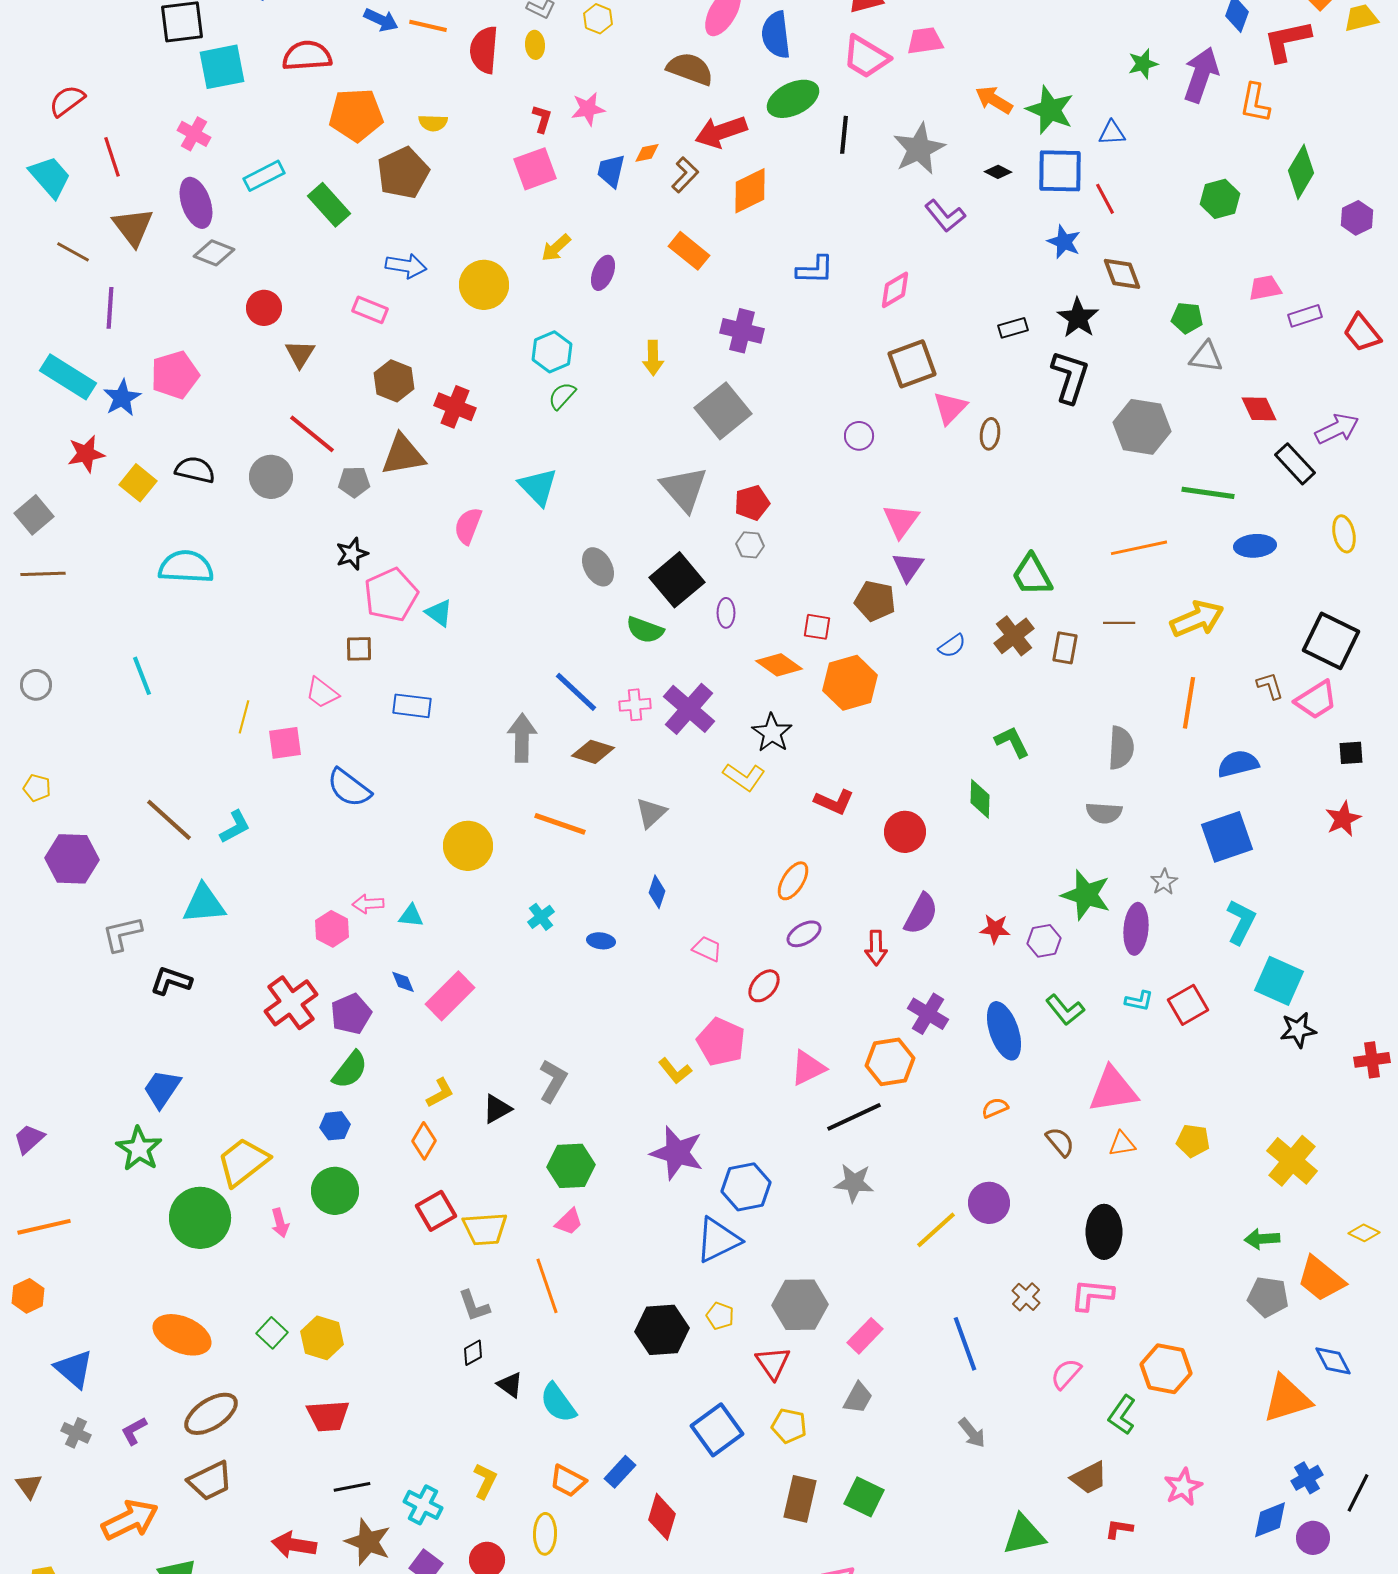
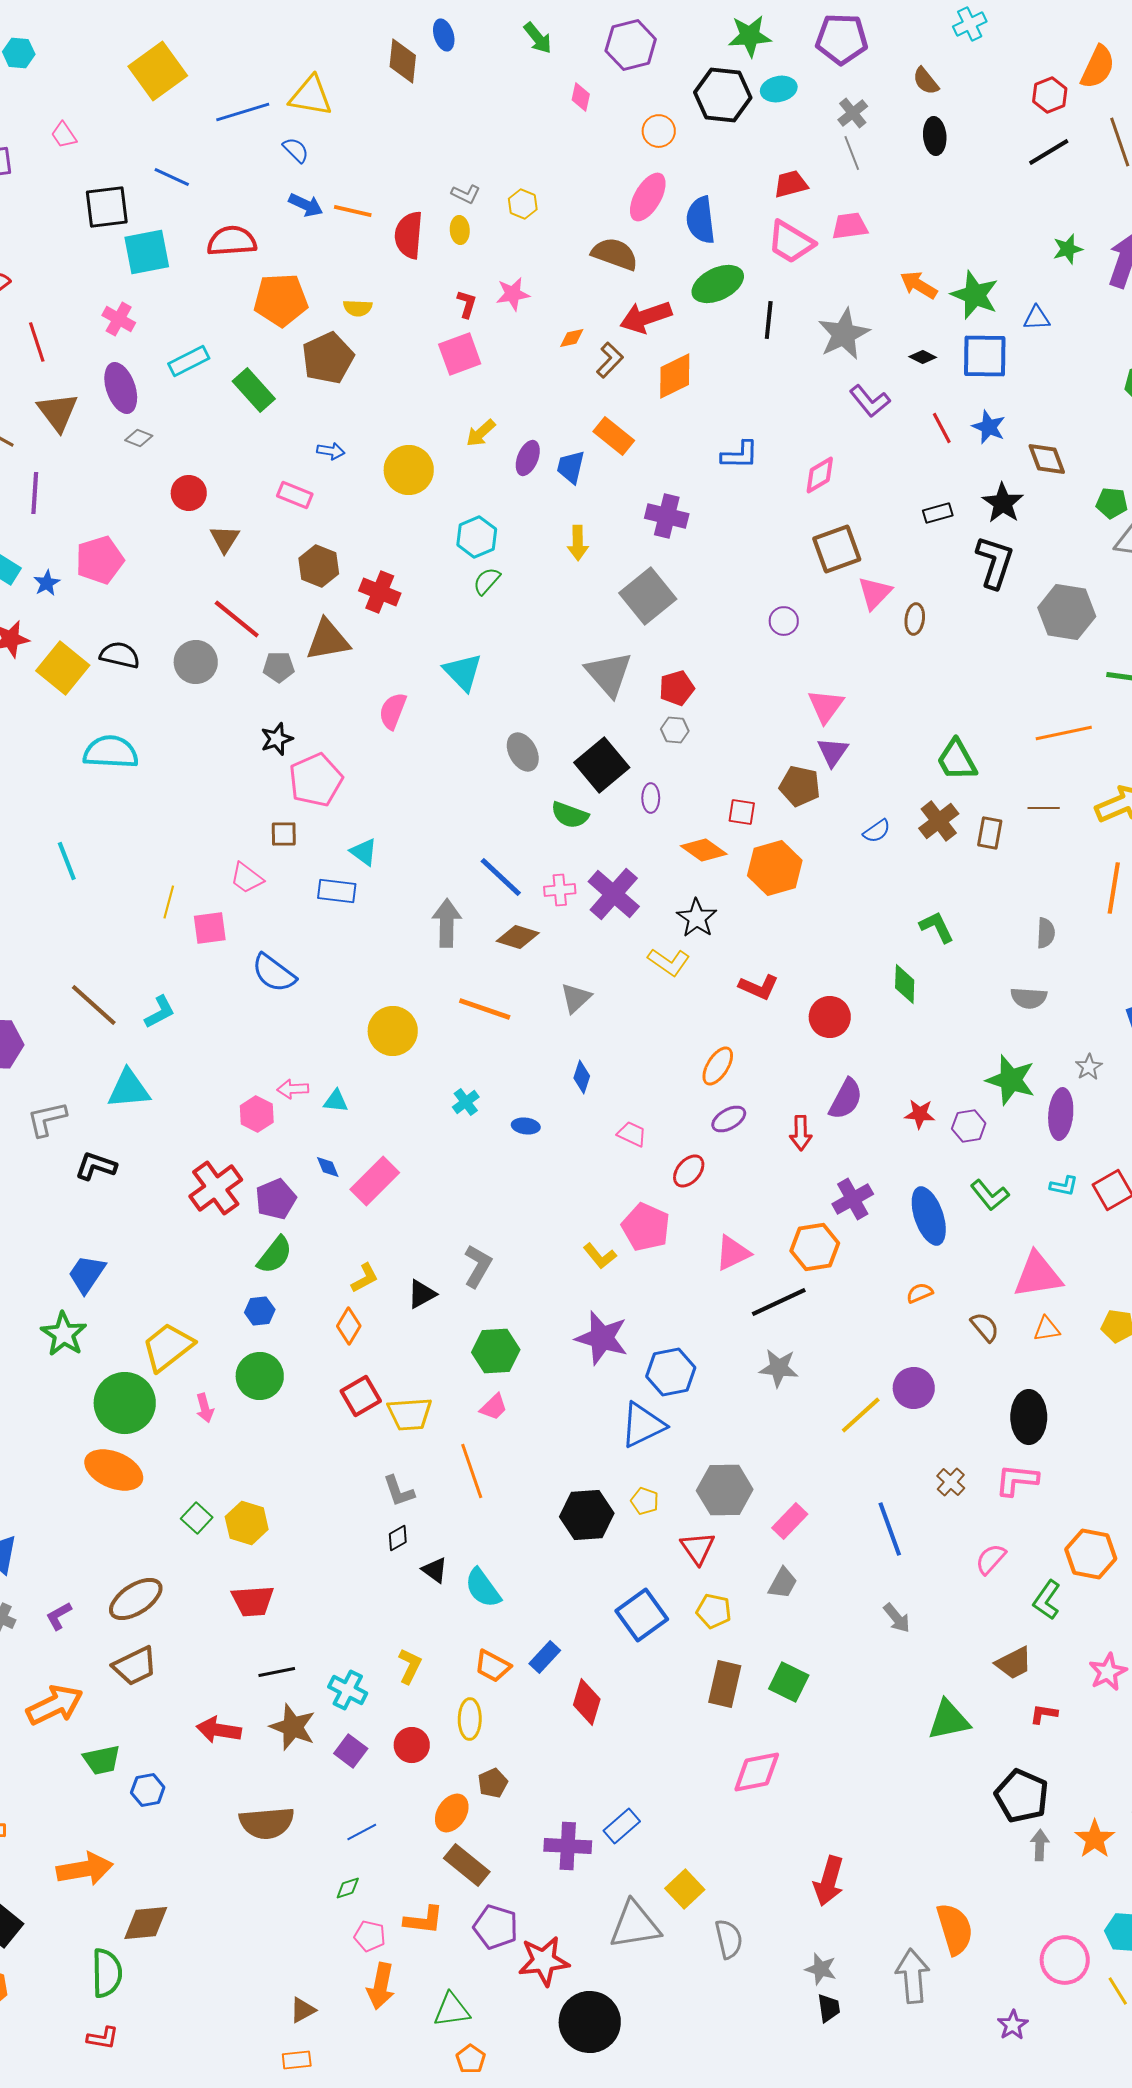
blue trapezoid: (611, 171) -> (571, 467), moved
red line: (1105, 199) -> (942, 428), moved
gray diamond: (214, 253) -> (139, 438), size x0.7
blue arrow: (406, 266) -> (331, 451), size x0.7
blue star: (122, 398) -> (47, 583), size x0.7
yellow square: (138, 483) -> (63, 668), size x1.4
cyan triangle: (439, 613) -> (364, 852), moved
gray semicircle: (1121, 748) -> (1046, 933), size x0.7
purple cross: (928, 1014) -> (853, 1199), turned 30
orange ellipse: (182, 1335) -> (114, 1470), moved

